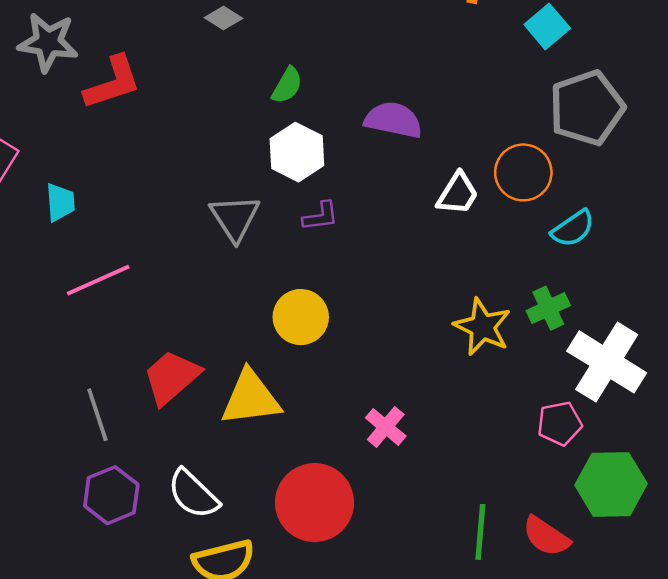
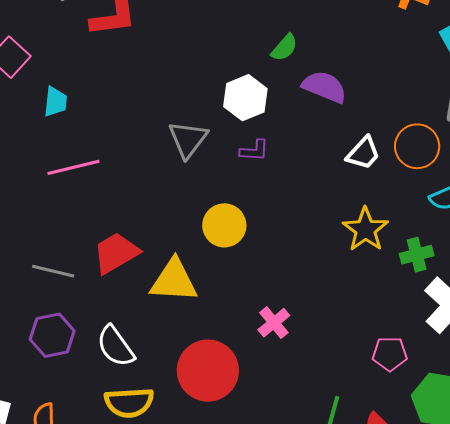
green semicircle: (287, 85) -> (284, 48), moved
yellow star: (482, 327) -> (365, 229), moved
gray line: (97, 415) -> (53, 271), turned -69
pink pentagon: (560, 423) -> (390, 354), moved

